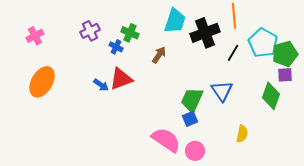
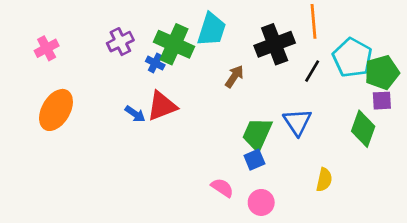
cyan trapezoid: (175, 21) -> (212, 29), moved
green cross: (130, 33) -> (174, 44), size x1.6
brown arrow: (159, 55) -> (234, 76), moved
pink semicircle: (166, 140) -> (222, 188), size x0.6

